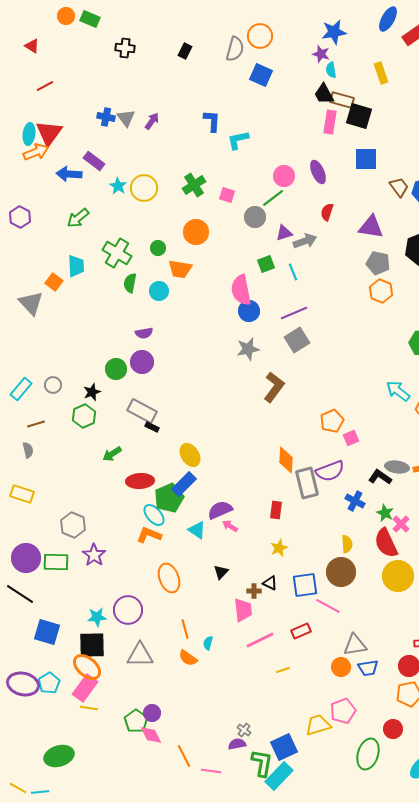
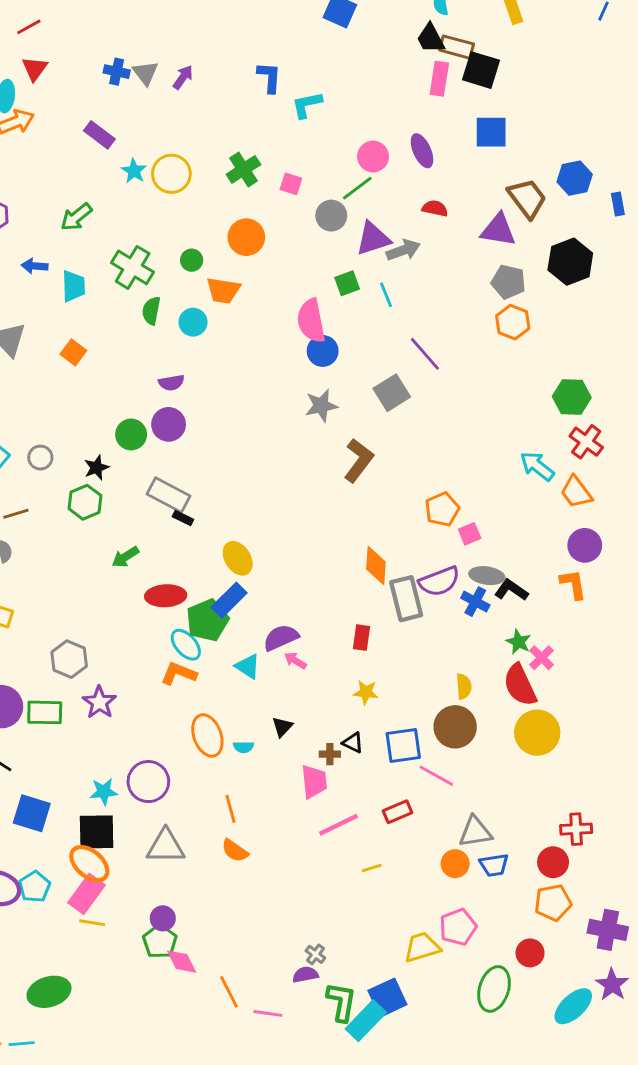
red triangle: (49, 133) -> (35, 69), moved, size x0.7
blue arrow: (69, 174) -> (35, 266), moved, size x0.7
brown trapezoid: (399, 187) -> (527, 198), moved, size x1.4
red semicircle: (327, 212) -> (435, 208), turned 84
purple triangle: (284, 233) -> (373, 239), size x1.5
orange square: (54, 282) -> (73, 352), moved
purple line: (294, 313) -> (425, 354), moved, turned 72
gray ellipse: (397, 467) -> (487, 576), moved
blue cross: (355, 501) -> (475, 602), moved
yellow star: (279, 548) -> (366, 692), turned 30
cyan semicircle: (208, 643) -> (243, 747), moved, turned -104
purple circle: (152, 713) -> (163, 918), moved
blue square: (284, 747) -> (387, 998), moved

